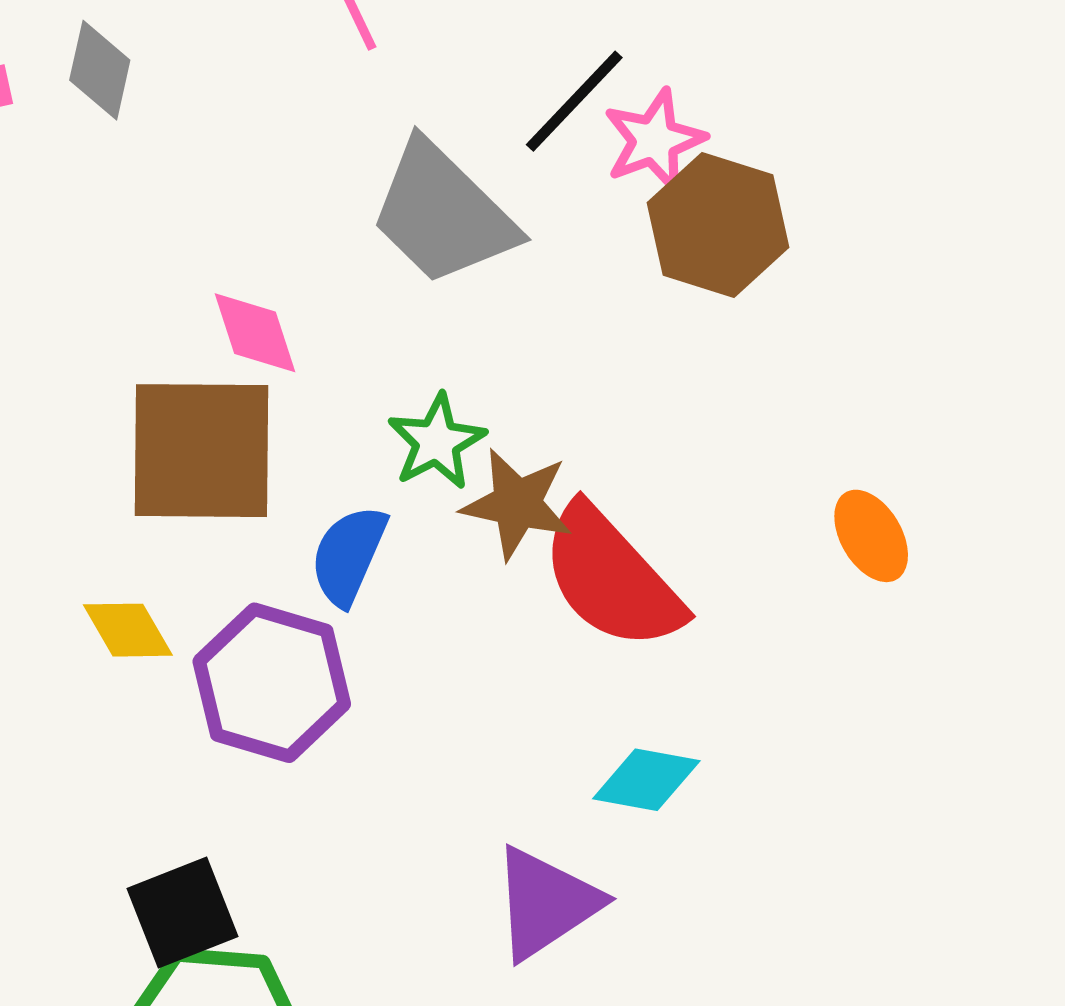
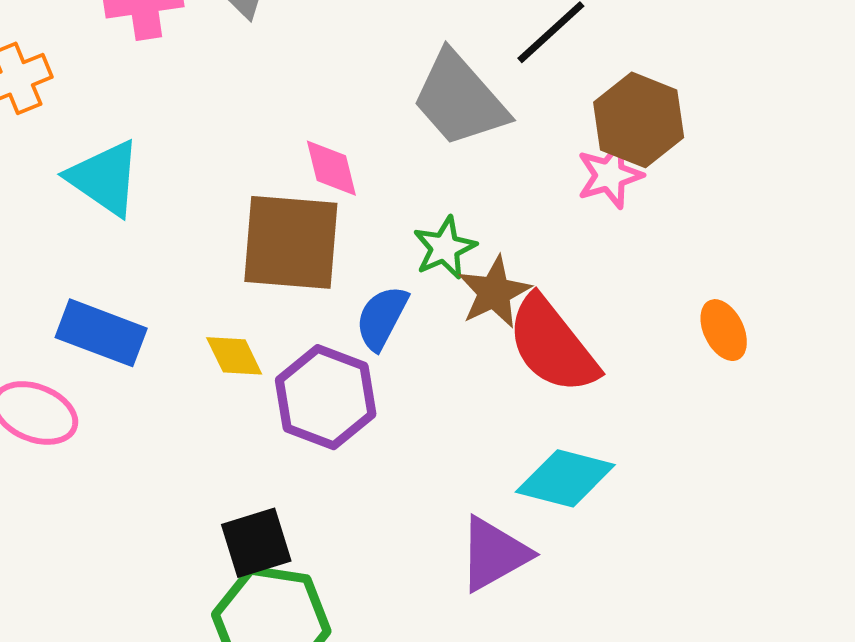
pink star: (654, 140) -> (610, 175), moved
brown star: (517, 504) -> (494, 292), turned 30
cyan diamond: (646, 780) -> (565, 478), size x1.4

